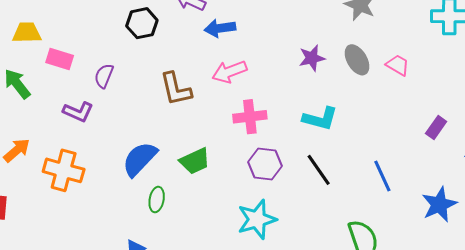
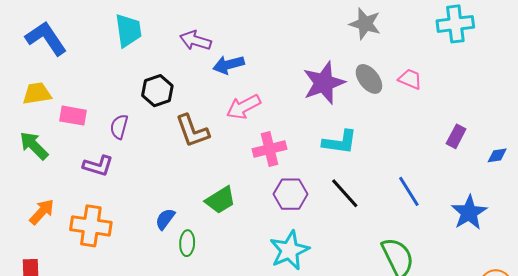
black hexagon: (142, 23) -> (157, 91), moved
purple star: (312, 58) -> (324, 83), size x1.6
blue semicircle: (140, 159) -> (165, 219), moved, size x0.6

